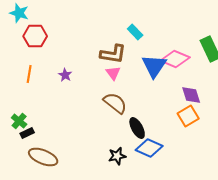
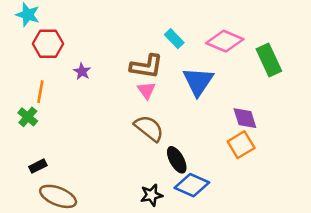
pink diamond: (175, 59) -> (225, 41), moved
purple star: (65, 75) -> (82, 71), moved
green cross: (19, 121) -> (28, 117), moved

